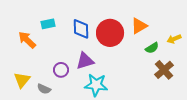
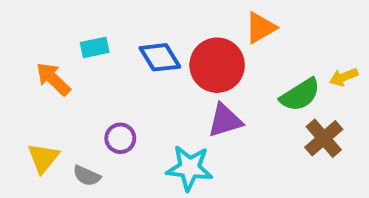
orange triangle: (139, 26) -> (261, 28), moved
blue diamond: (81, 29) -> (160, 57), turned -30
green semicircle: (152, 48) -> (300, 95), size x1.5
purple triangle: (85, 61) -> (225, 120), moved

